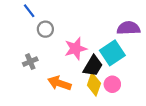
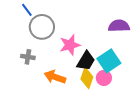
gray circle: (45, 29) -> (42, 27), size x1.6
cyan square: (112, 53) -> (109, 61), moved
gray cross: (30, 62) -> (28, 57), turned 32

